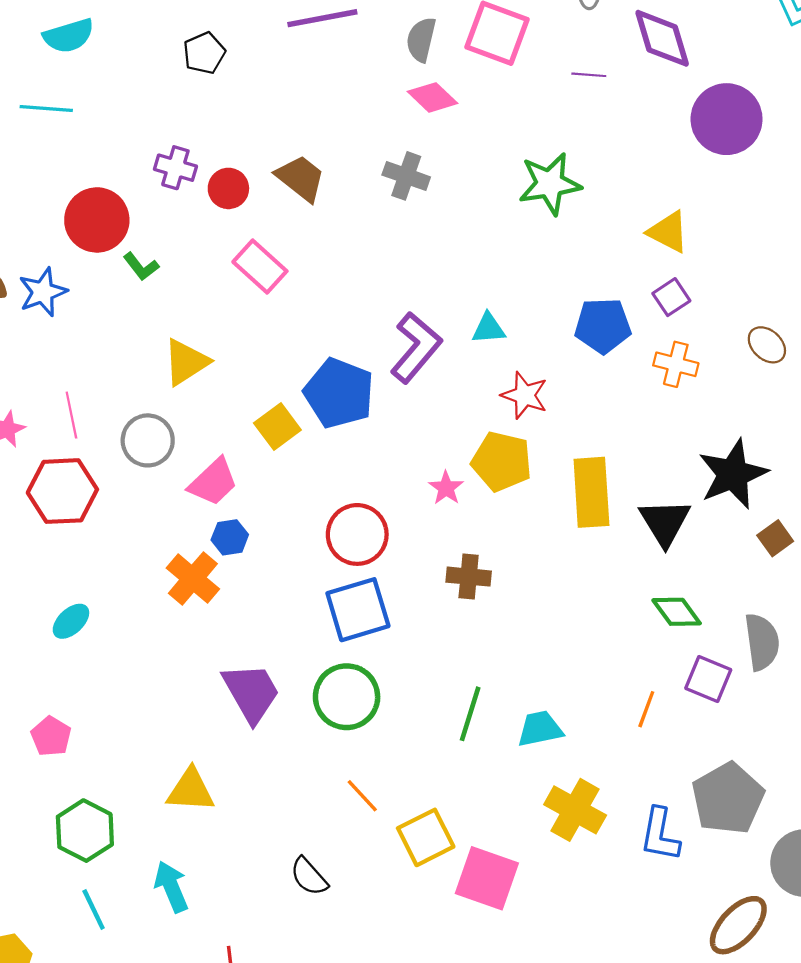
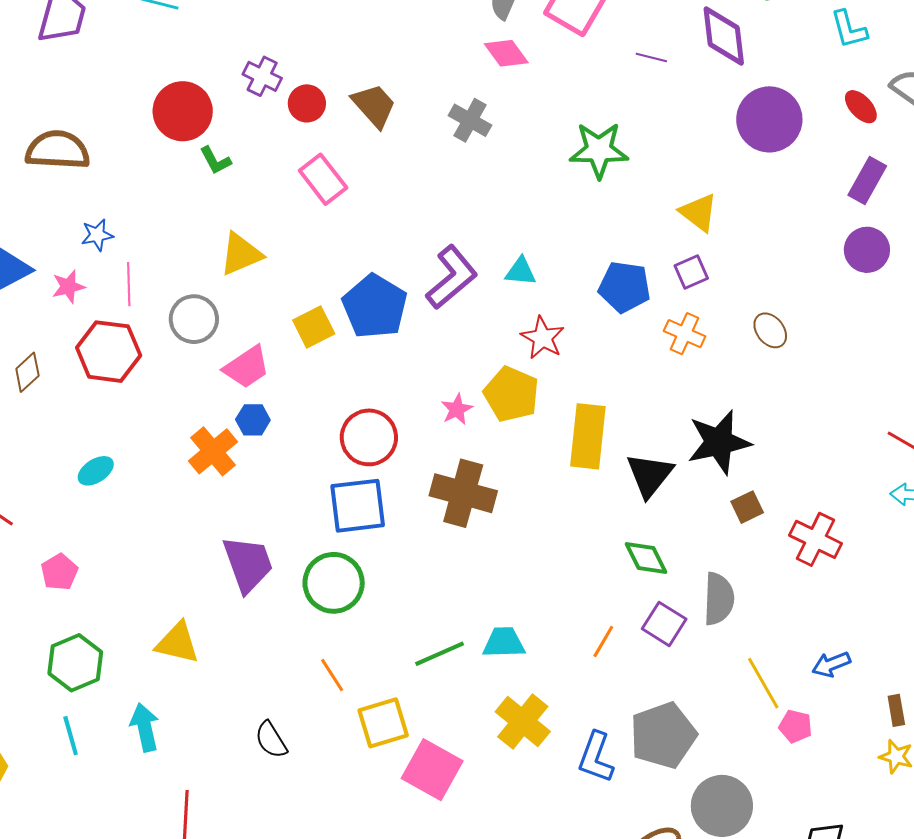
blue star: (43, 292) -> (97, 235), moved, size x0.7
brown cross: (469, 577) -> (463, 493), size x1.6
green line: (470, 714) -> (440, 654), moved, turned 39

